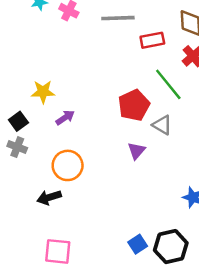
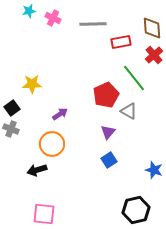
purple arrow: (65, 118) -> (60, 114), moved
blue square: (138, 244) -> (109, 160), moved

